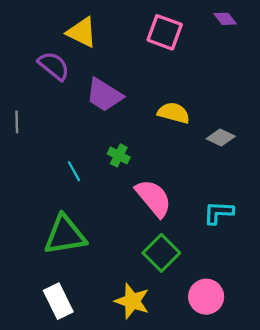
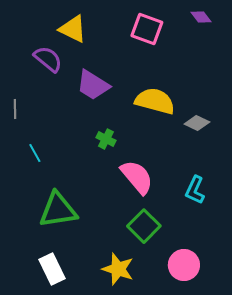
yellow semicircle: (174, 113) -> (155, 101), size x1.4
cyan line: (74, 171) -> (35, 153), moved
cyan L-shape: (218, 213) -> (195, 190), turned -68

